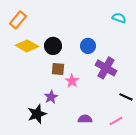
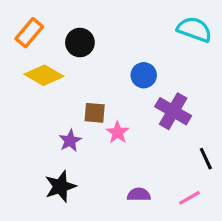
cyan semicircle: (119, 18) -> (194, 29), size x1.5
black circle: (53, 46) -> (80, 43), moved
purple star: (51, 97) -> (70, 141), moved
black line: (126, 97) -> (206, 159), turned 40

